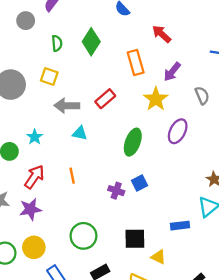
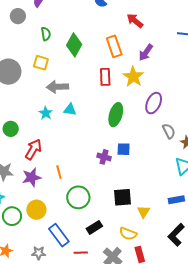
green diamond: (91, 42) -> (74, 45), moved
gray semicircle: (202, 95) -> (169, 131), moved
red rectangle: (105, 99) -> (105, 77), moved, turned -48
cyan star: (35, 137) -> (46, 113), moved
orange line: (72, 176) -> (59, 172), moved
blue square: (139, 183) -> (124, 149), turned 32
blue rectangle: (180, 226) -> (176, 200), moved
yellow triangle: (158, 257) -> (144, 212), turned 40

